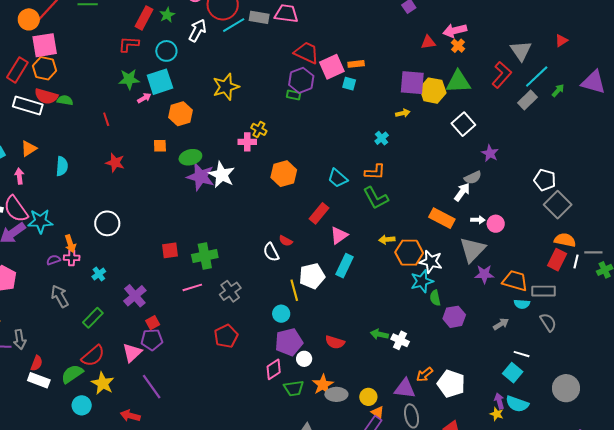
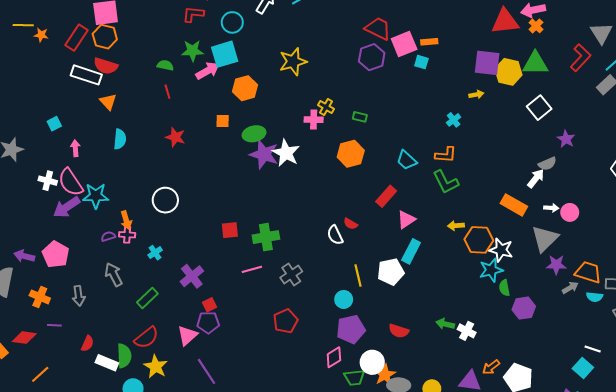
red triangle: (428, 42) -> (505, 21), size x1.8
green rectangle: (294, 95) -> (360, 117), moved
pink arrow: (144, 98) -> (208, 71), size x1.6
green semicircle: (65, 100) -> (165, 65), moved
orange triangle: (29, 149) -> (108, 102), moved, turned -42
white pentagon: (312, 276) -> (391, 272), moved
gray arrow: (501, 324) -> (570, 288), moved
gray arrow: (20, 339) -> (79, 296), moved
white circle: (304, 359) -> (372, 362), moved, size x1.5
green semicircle: (72, 374) -> (124, 356), turned 120
white rectangle: (39, 380) -> (107, 363), moved

